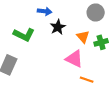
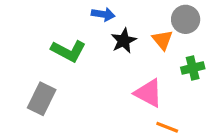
orange triangle: (83, 37) -> (163, 40), moved

